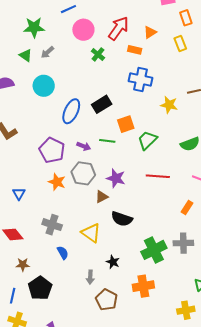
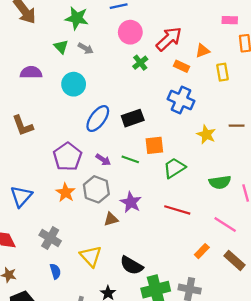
yellow rectangle: (180, 43) -> (223, 72), moved
gray arrow: (47, 52) -> (86, 48), turned -120
blue triangle: (19, 194) -> (21, 196), size x1.5
black semicircle: (122, 219) -> (131, 265), moved

